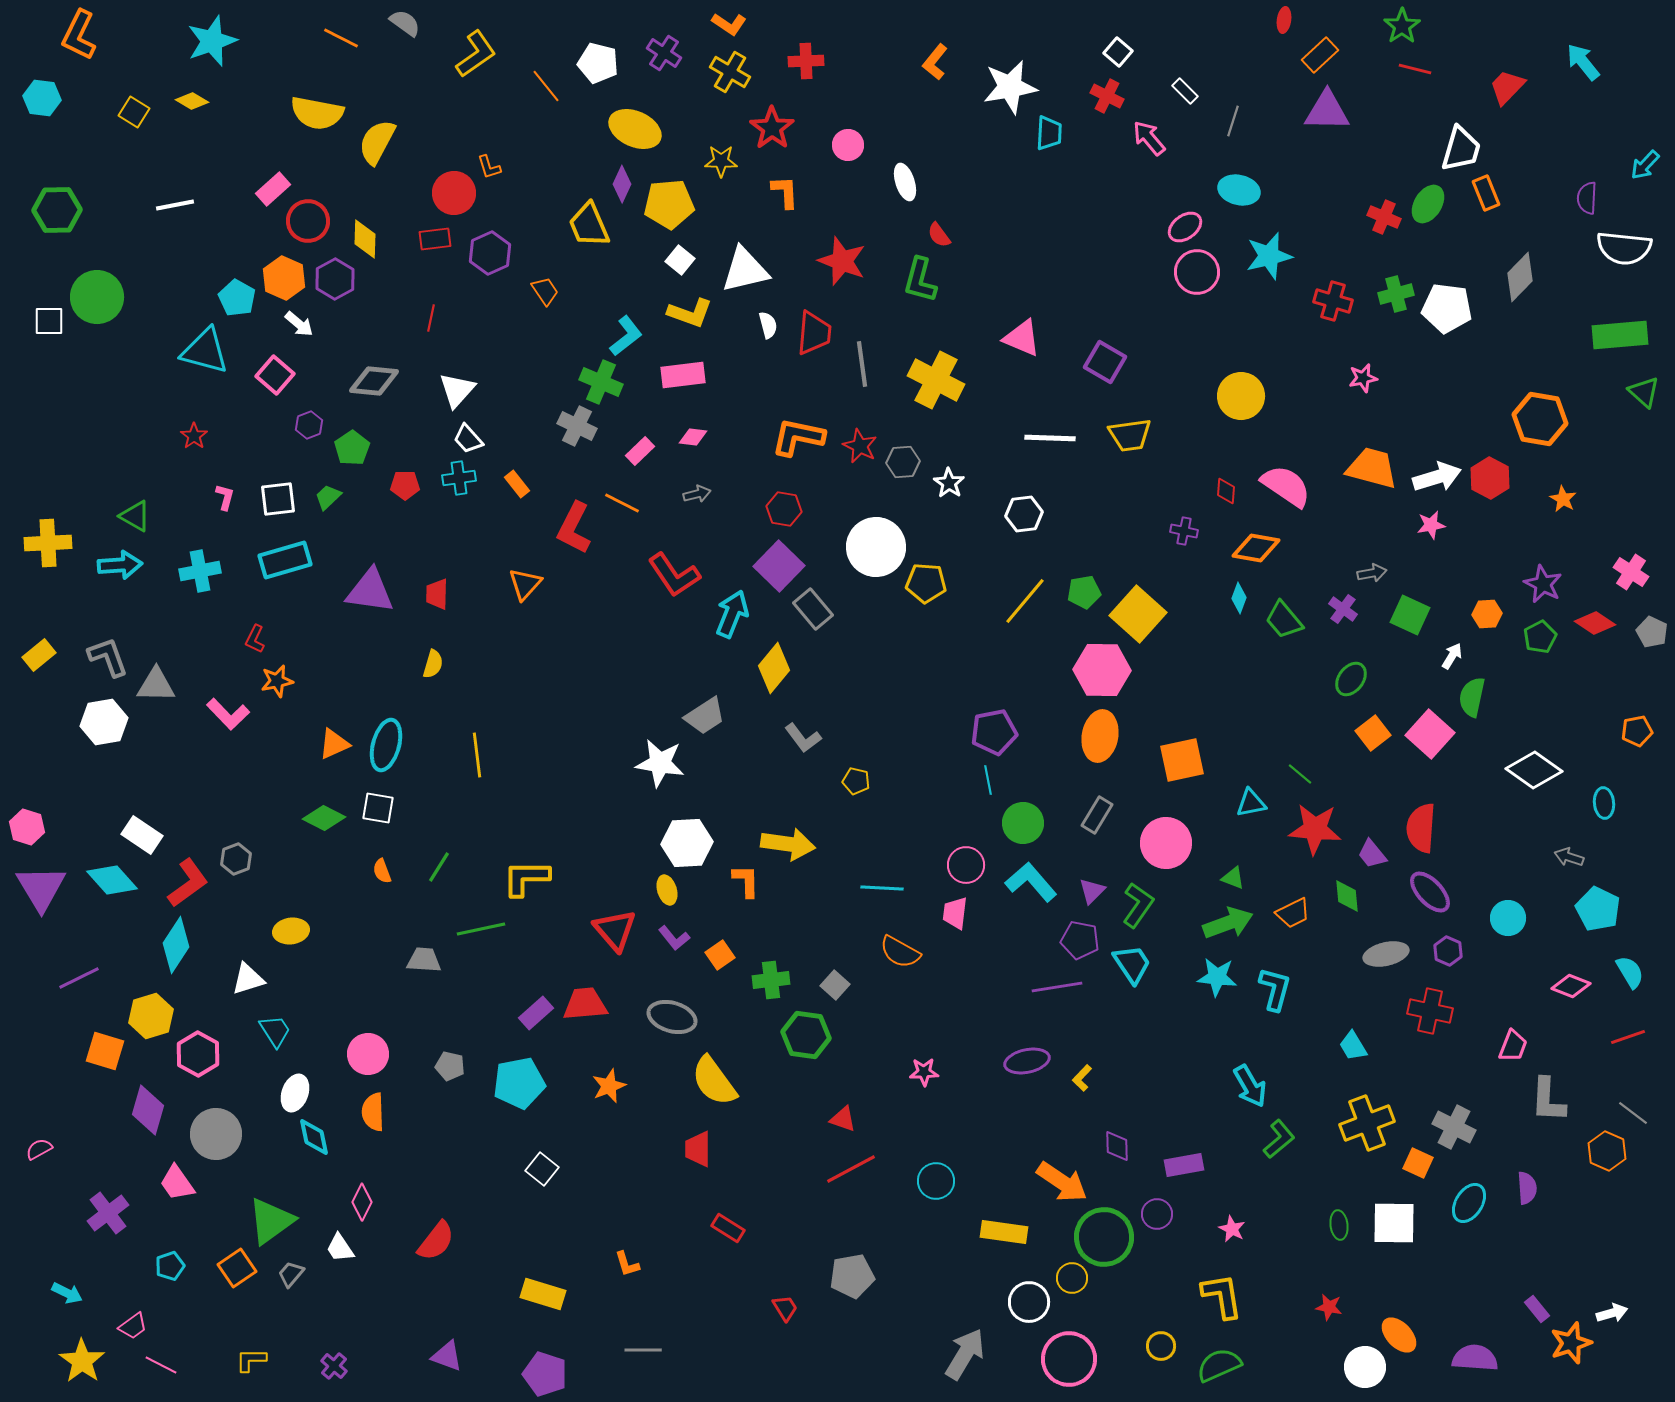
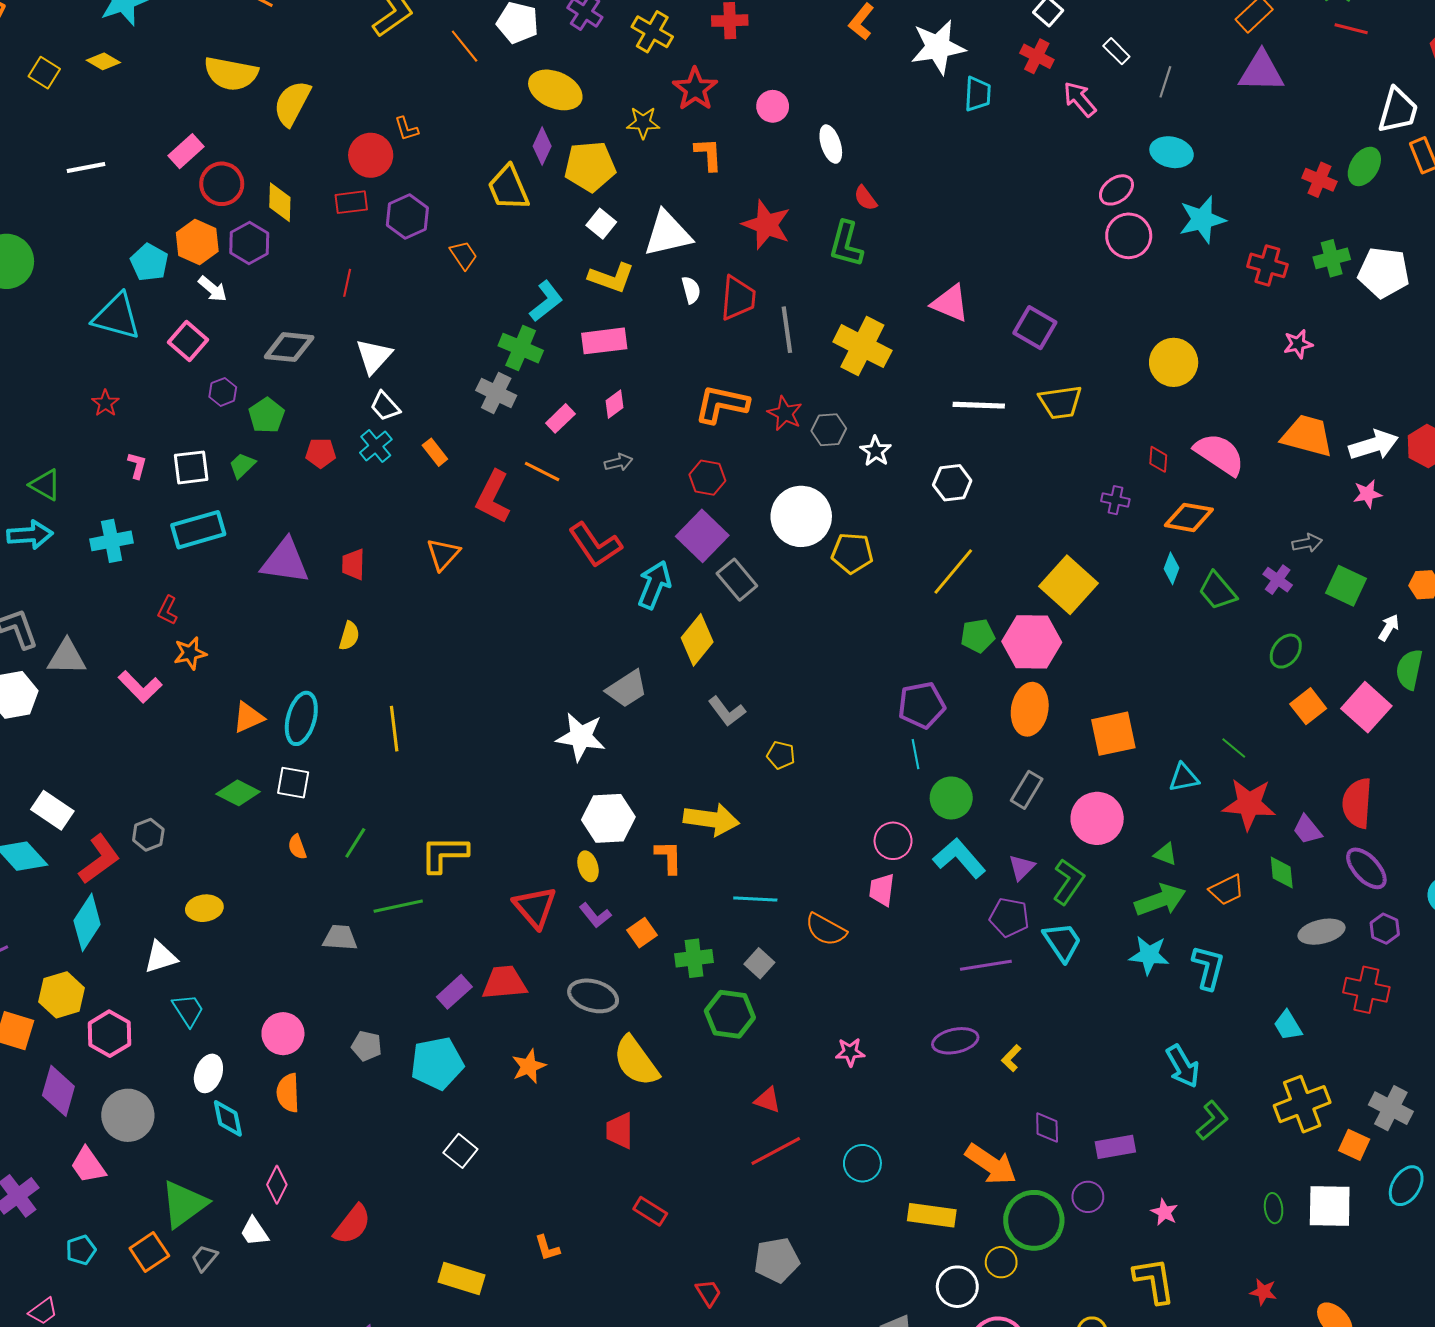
pink diamond: (693, 437) -> (615, 404), turned -44
cyan cross: (459, 478) -> (376, 446), turned -32
green pentagon: (1084, 592) -> (978, 636), moved
cyan line: (882, 888) -> (755, 899), moved

